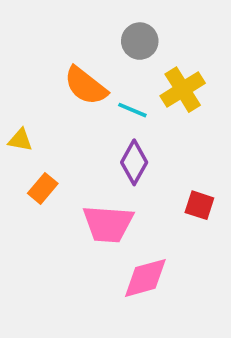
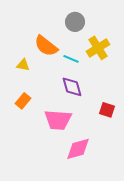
yellow triangle: (20, 140) -> (23, 65), moved
purple diamond: (134, 162) -> (72, 87), turned -45

